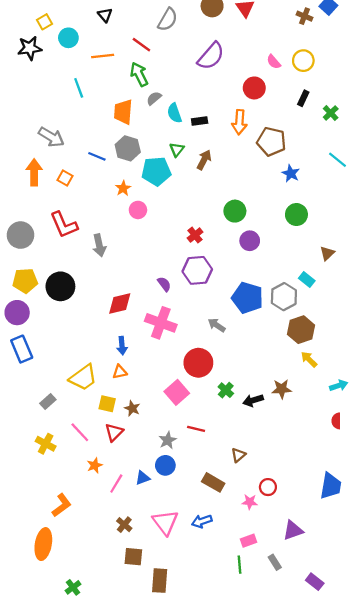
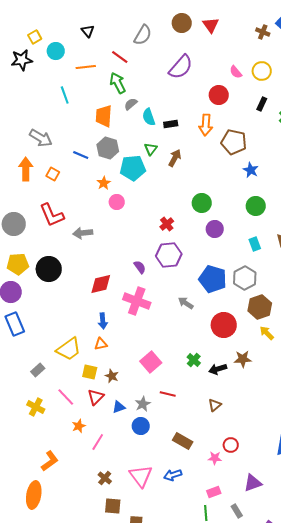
gray arrow: (99, 245) -> (83, 233), turned 96
cyan rectangle: (307, 280) -> (255, 244), moved, turned 32
red circle: (198, 363) -> (224, 325), moved
brown triangle: (238, 455) -> (215, 405), moved
blue triangle: (143, 478) -> (119, 407), moved

